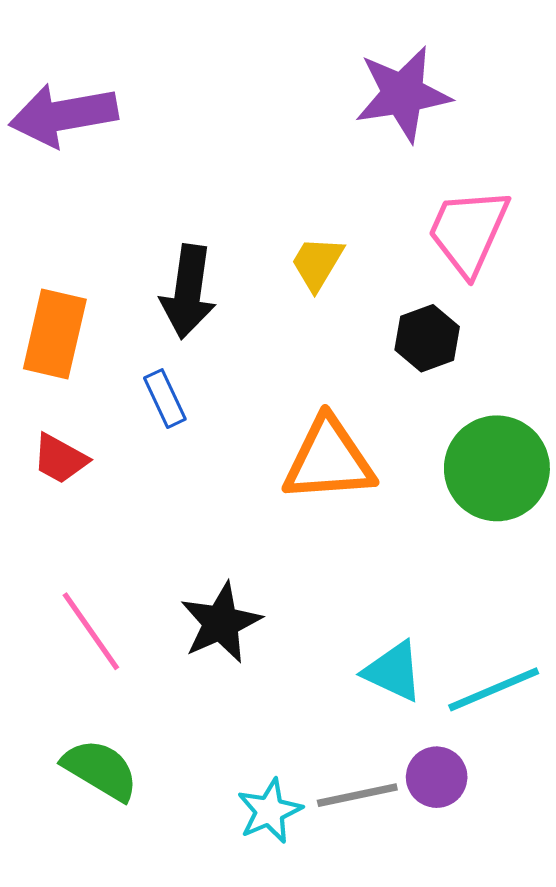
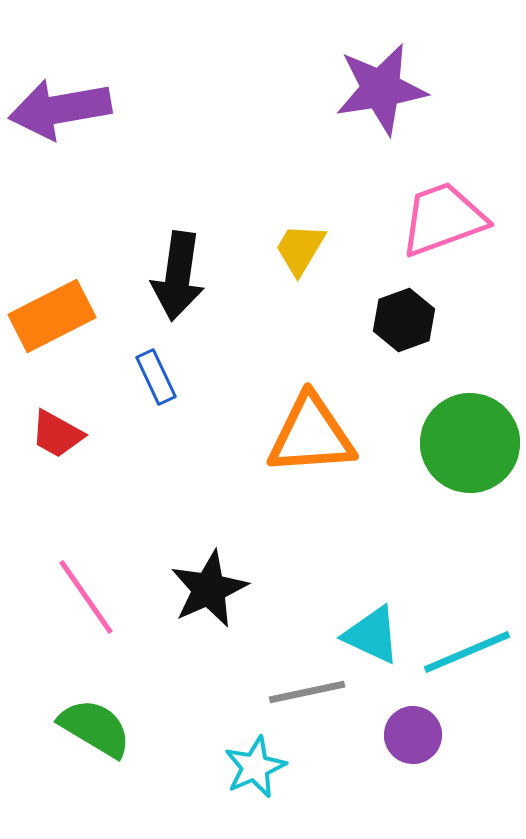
pink trapezoid: (468, 231) -> (443, 219), turned 46
orange rectangle: (55, 334) -> (52, 316), turned 50
gray line: (357, 795) -> (307, 692), moved

